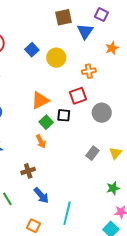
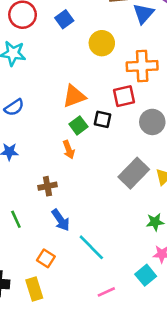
blue square: (32, 50) -> (64, 19), moved
orange cross: (89, 71) -> (142, 66), size x1.6
gray rectangle: (92, 153) -> (134, 173), size x1.6
cyan line: (67, 213) -> (91, 247), turned -65

